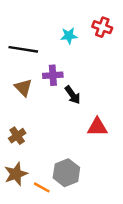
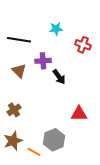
red cross: (102, 27) -> (83, 45), moved
red triangle: (97, 127) -> (79, 114), moved

